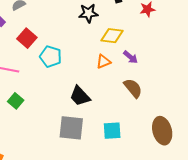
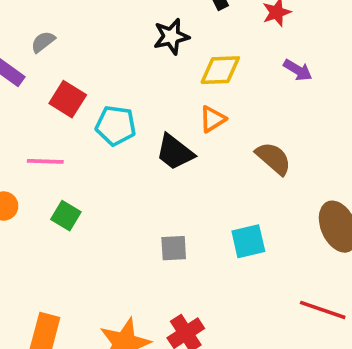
purple arrow: (131, 57) -> (298, 70), moved
black trapezoid: (80, 96) -> (175, 152), moved
gray square: (71, 128) -> (174, 248), size x0.6

